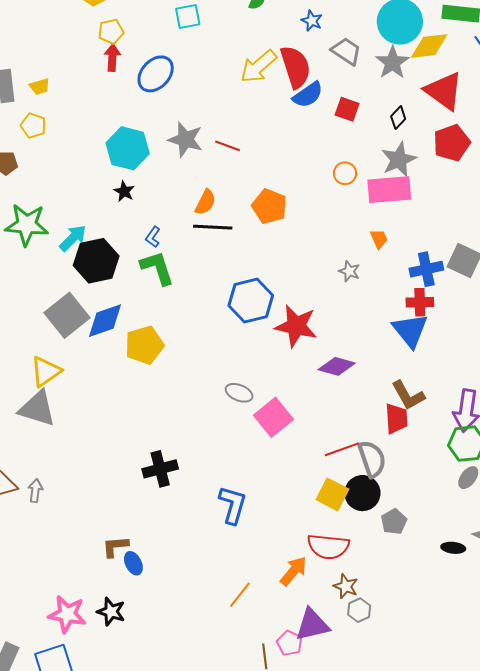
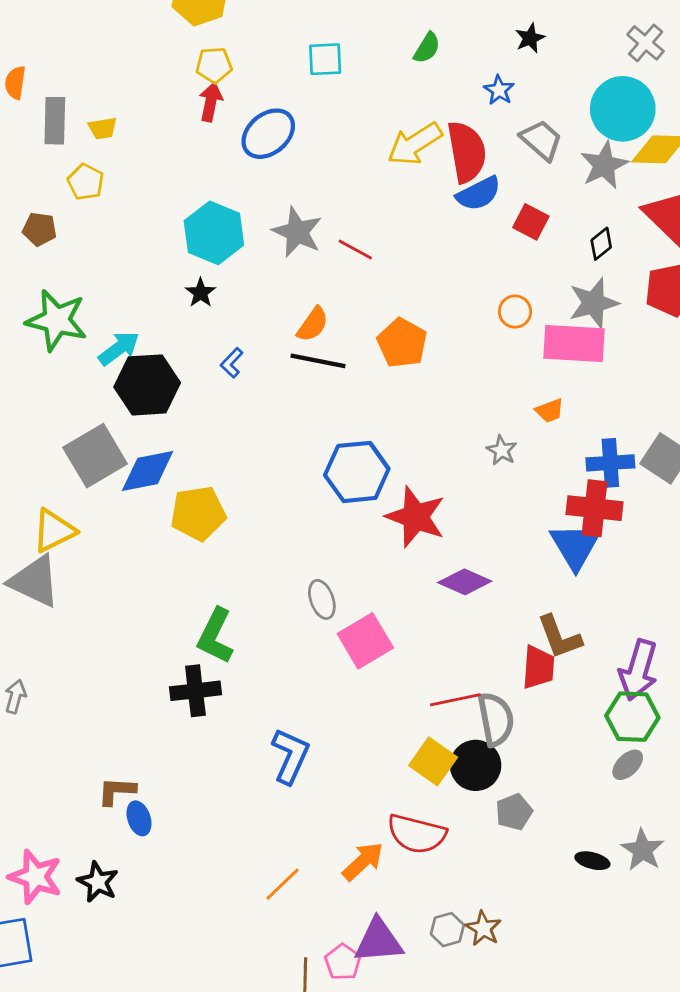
orange trapezoid: (379, 239) -> (550, 411), turned 85
green L-shape: (157, 268) -> (215, 636), moved, turned -144
red cross: (420, 302) -> (595, 508), size x1.4
gray ellipse: (239, 393) -> (322, 599), turned 40
brown star: (346, 586) -> (483, 928), moved

